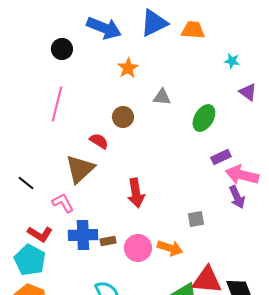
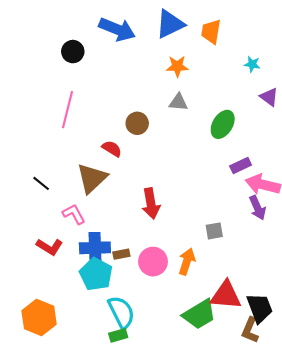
orange trapezoid: (193, 30) -> (211, 32), turned -85
orange star: (128, 68) -> (177, 66), moved, turned 30
black line: (26, 183) -> (41, 183), moved
orange arrow: (170, 248) -> (187, 262), turned -90
cyan pentagon: (30, 260) -> (96, 274), moved

